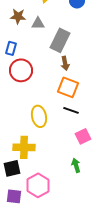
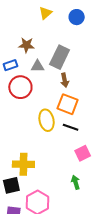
brown star: (18, 16) -> (26, 45), moved
gray triangle: (38, 23) -> (37, 66), moved
blue rectangle: (11, 48) -> (10, 65), turned 56
yellow ellipse: (39, 116) -> (47, 120), moved

